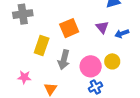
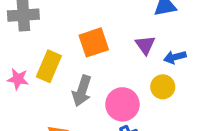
yellow circle: (112, 61) -> (163, 87), moved
pink star: (24, 77) -> (18, 79), moved

